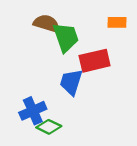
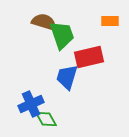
green diamond: (49, 127) -> (46, 119), turned 35

